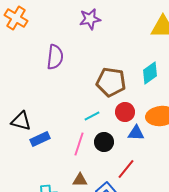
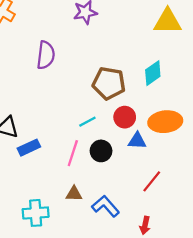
red line: (126, 169) -> (152, 181), moved

